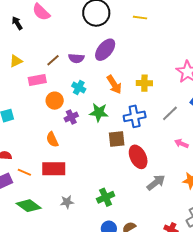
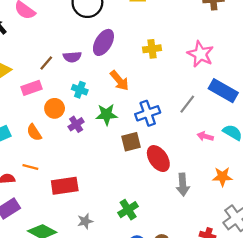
yellow cross: (144, 83) -> (152, 49), moved
orange semicircle: (52, 139) -> (34, 132), moved
orange line: (24, 172) -> (30, 167), moved
gray arrow: (156, 183) -> (183, 185), turned 132

